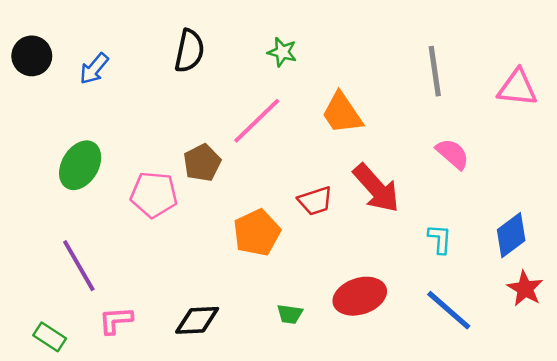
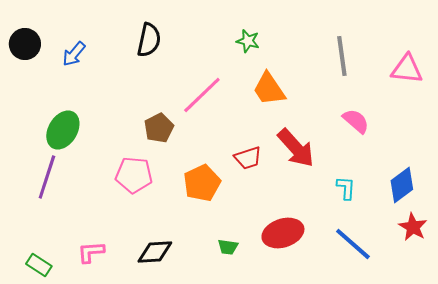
green star: (282, 52) -> (248, 41), moved
pink pentagon: (154, 194) -> (134, 175), moved
purple line: (79, 266) -> (47, 177), moved, turned 48

